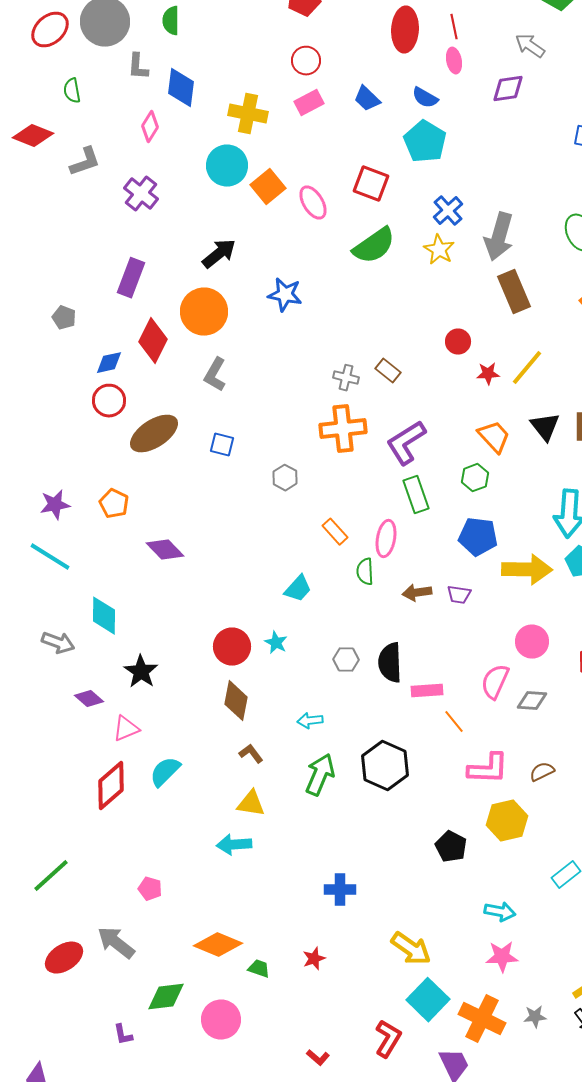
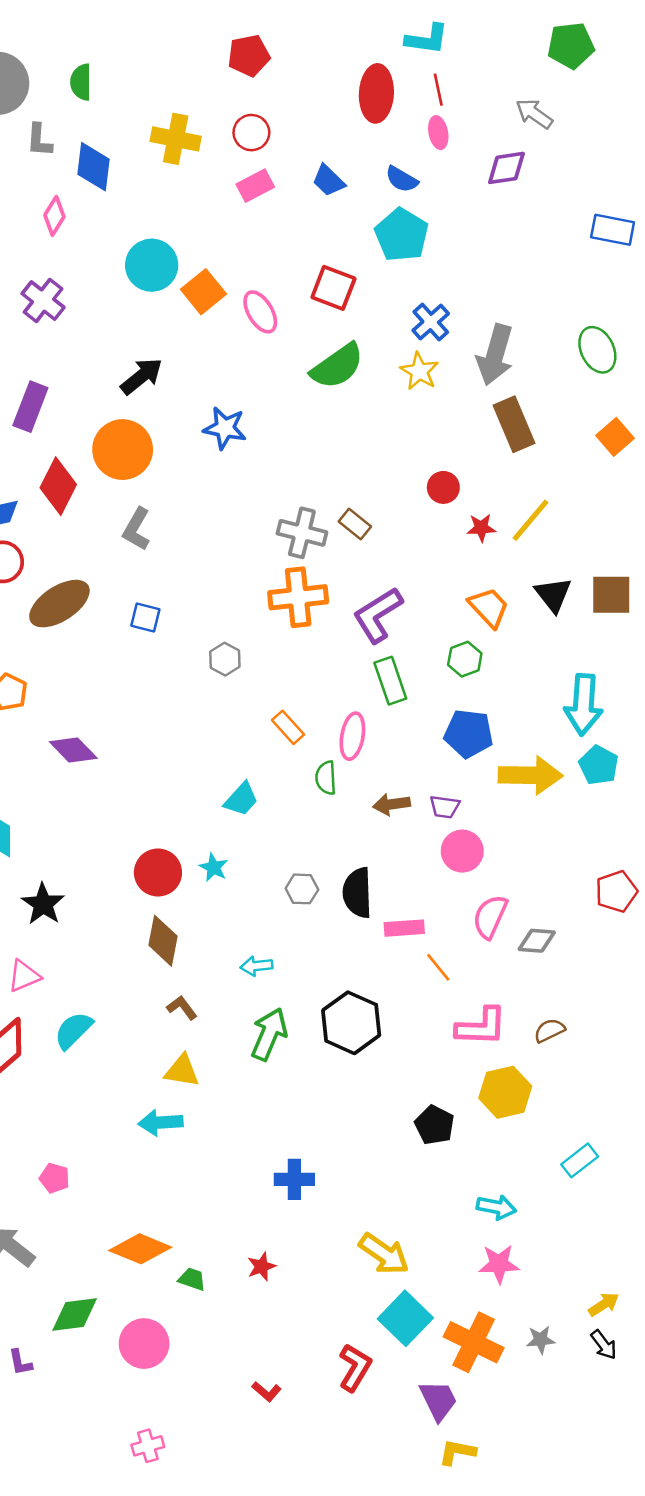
yellow cross: (248, 114) -> (176, 139), moved
gray cross: (346, 378) -> (302, 533), size x1.5
pink circle: (532, 642) -> (462, 851), moved

